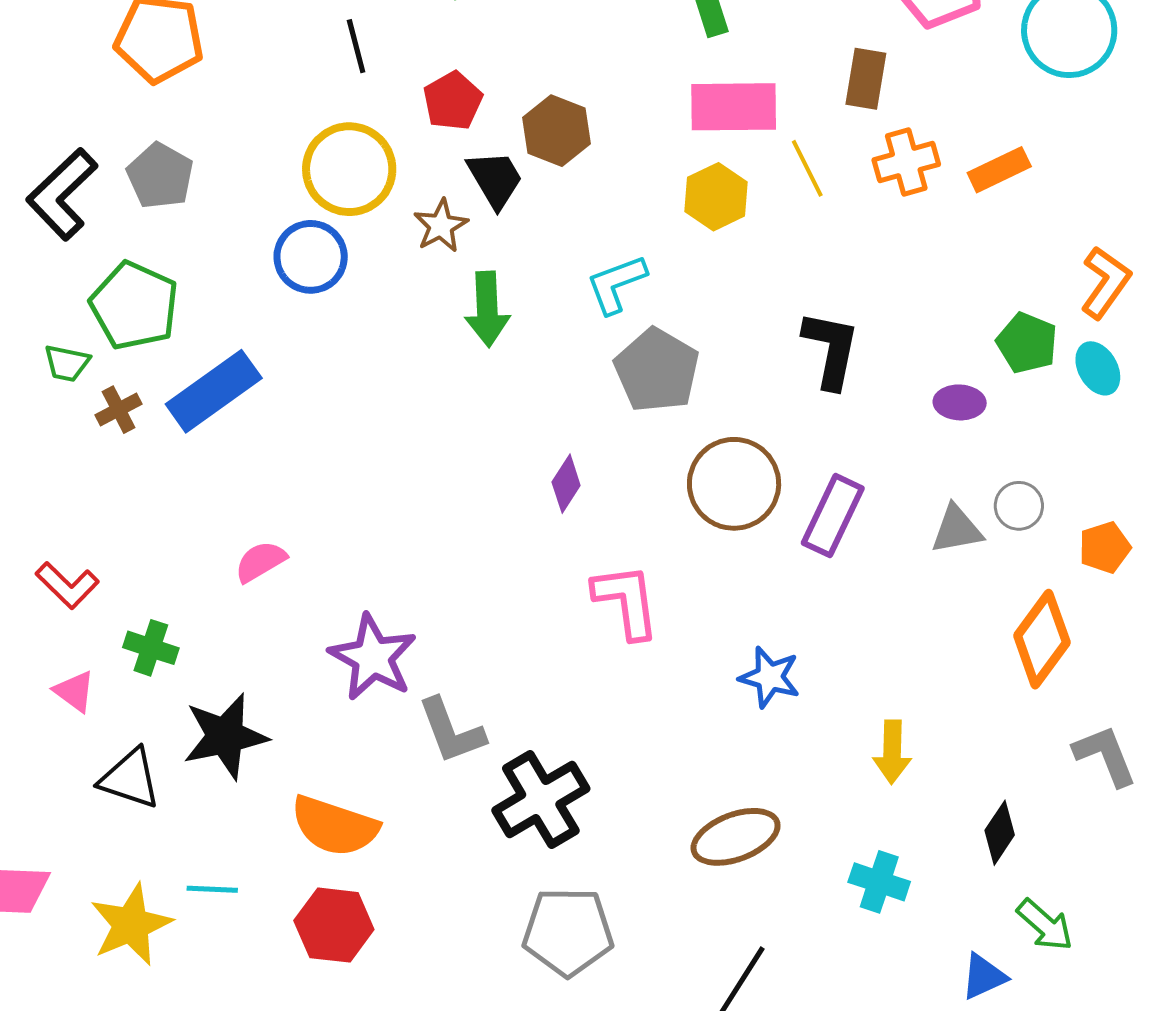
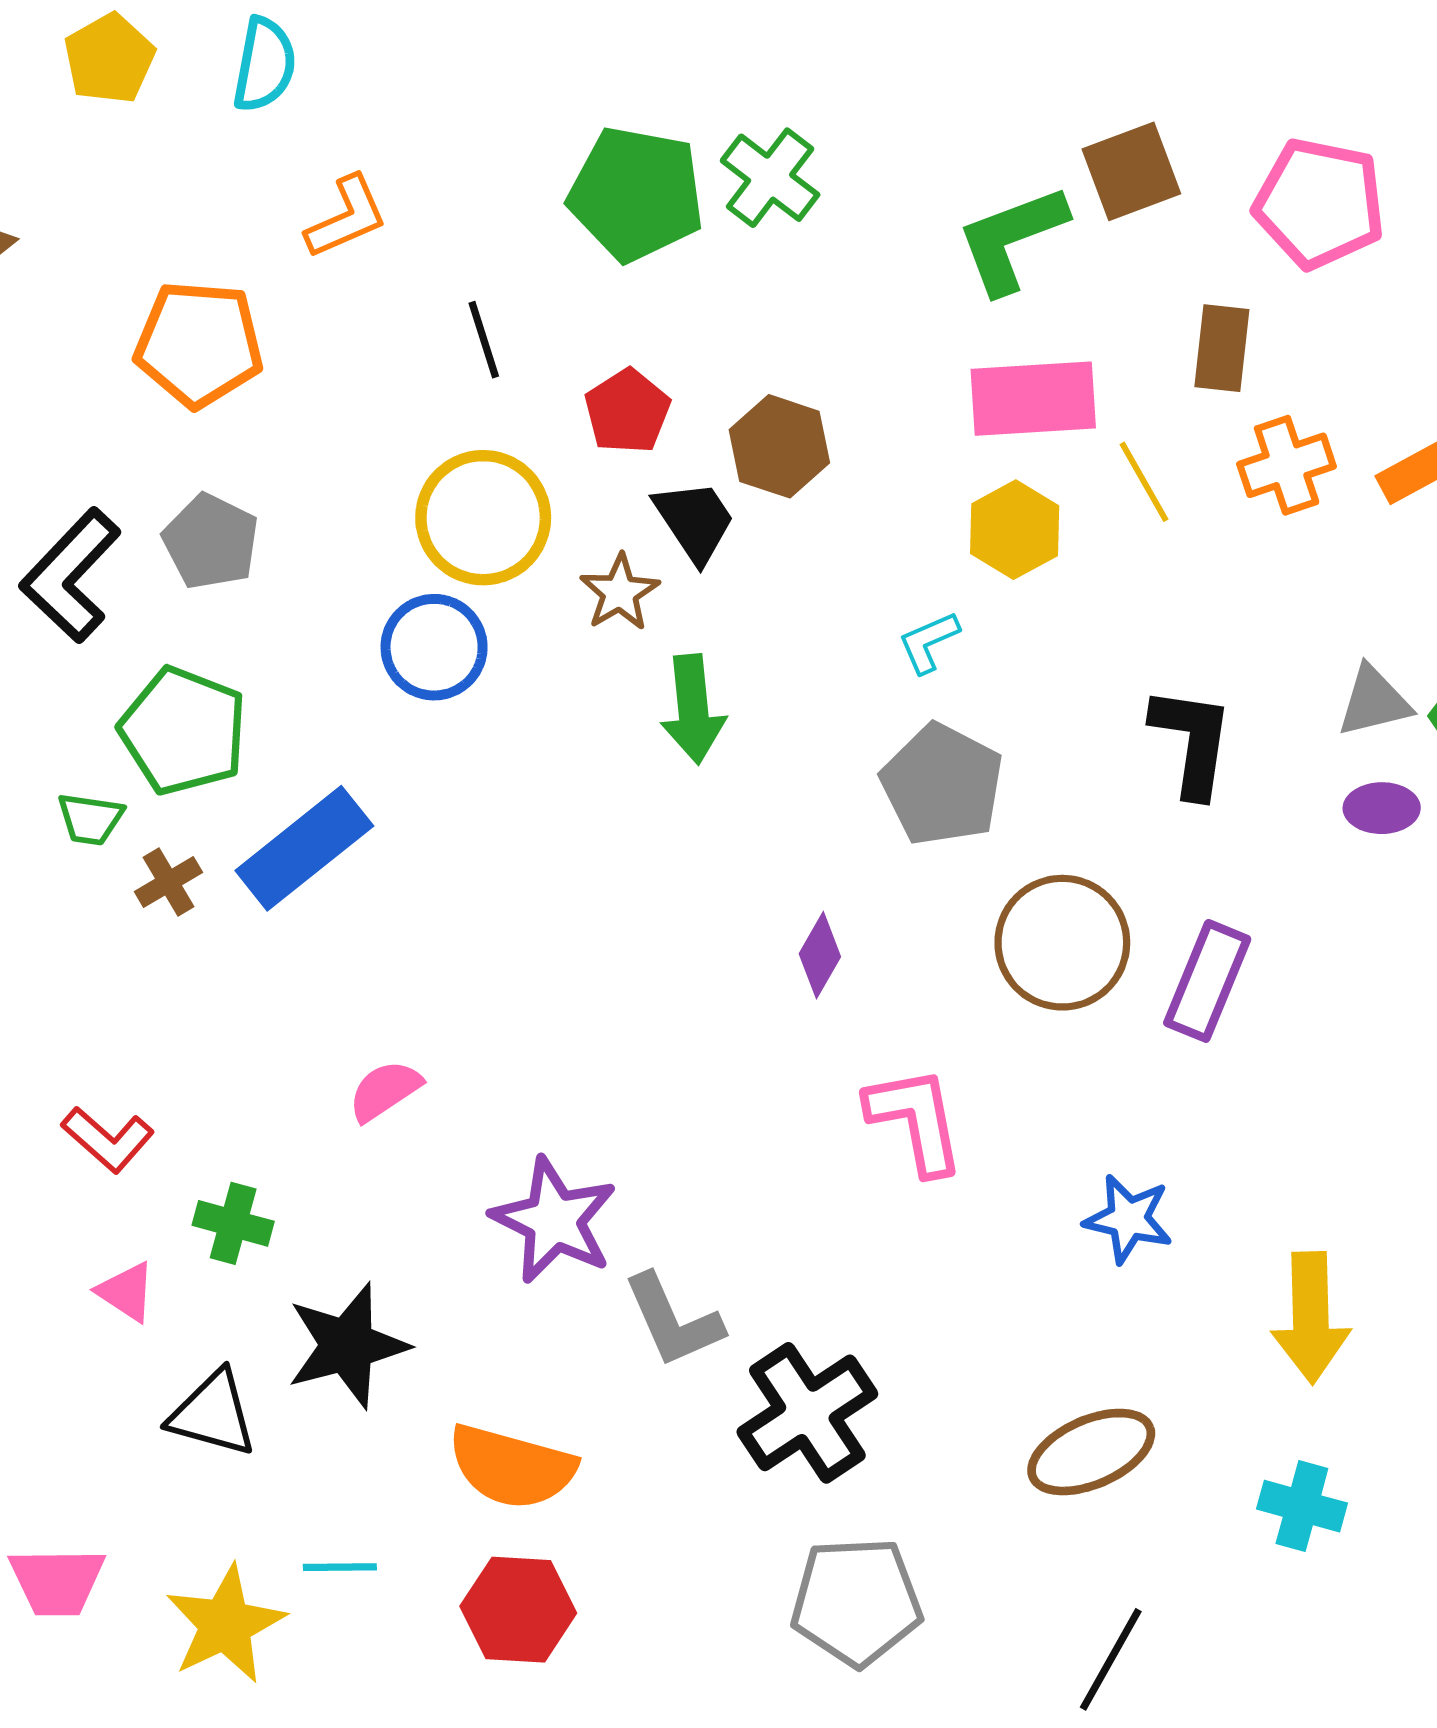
cyan L-shape: (616, 284) -> (929, 642), moved, size x0.7
gray triangle: (957, 529) -> (1374, 701), moved
yellow arrow: (892, 752) -> (1311, 1318), size x1.4

